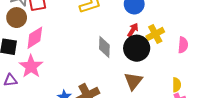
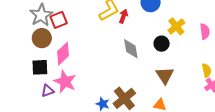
red arrow: (133, 30) -> (123, 16), moved
black circle: (137, 48) -> (162, 44), size x0.6
purple triangle: (10, 80) -> (48, 91), moved

